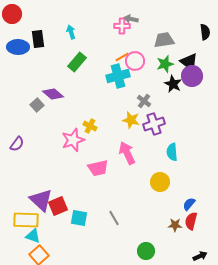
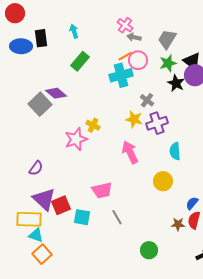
gray arrow: (131, 19) -> (134, 37), moved
pink cross: (122, 26) -> (125, 25), turned 35
gray trapezoid: (164, 40) -> (167, 39), turned -50
gray square: (37, 105) -> (40, 104), size x1.6
purple semicircle: (17, 144) -> (36, 168), moved
pink trapezoid: (98, 168) -> (102, 190), moved

